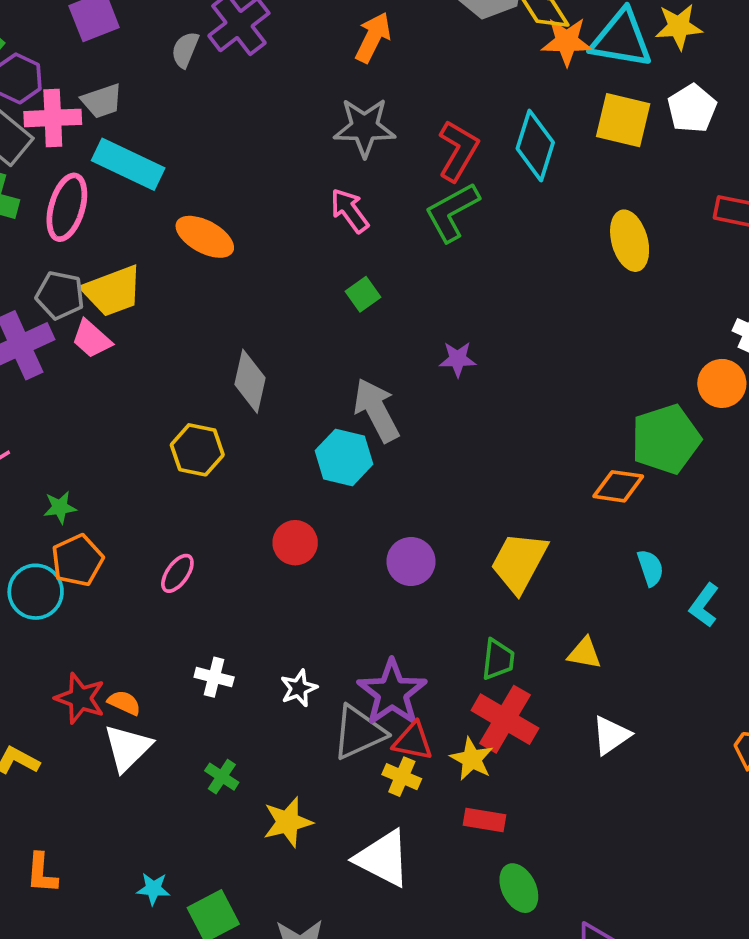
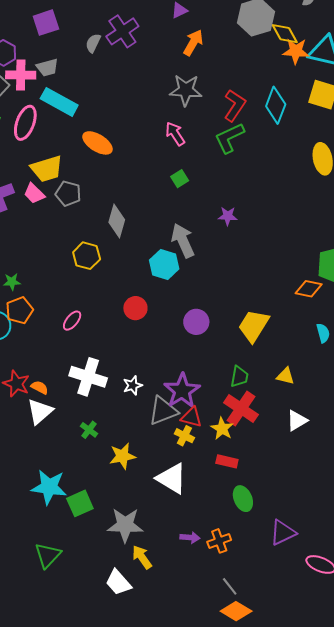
gray pentagon: (60, 295) -> (68, 194), moved
white cross: (214, 677) -> (88, 377), size x1.8
cyan star: (153, 889) -> (49, 487), size x2.0

